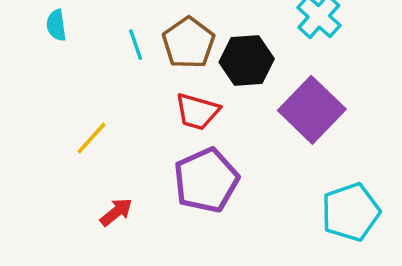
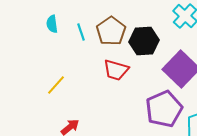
cyan semicircle: (56, 25) -> (52, 24), moved
purple pentagon: (206, 180) -> (164, 109), moved

